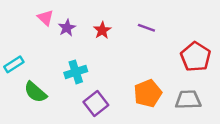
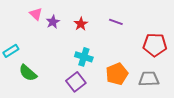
red pentagon: (196, 57) -> (155, 45), turned -30
cyan cross: (76, 72) -> (84, 57), moved, turned 36

